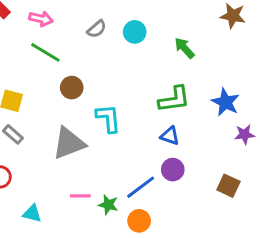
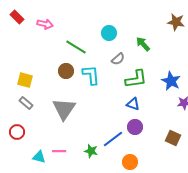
gray semicircle: (97, 29) -> (118, 59), moved
green line: (45, 52) -> (76, 47), moved
cyan L-shape: (108, 118) -> (91, 75), moved
gray triangle: (69, 143) -> (64, 109), turned -35
pink line: (80, 196) -> (59, 151), moved
orange circle: (139, 221) -> (130, 162), moved

